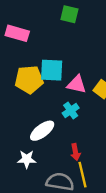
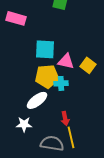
yellow pentagon: (29, 80) -> (47, 76), moved
cyan cross: (71, 110) -> (61, 83), turned 32

